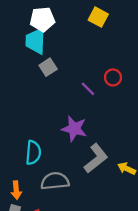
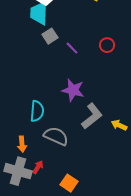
purple line: (88, 89) -> (72, 48), moved
gray semicircle: (55, 181) -> (56, 136), turned 30

